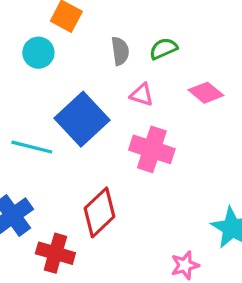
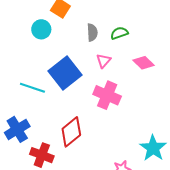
pink triangle: (142, 95) -> (103, 61), turned 49

